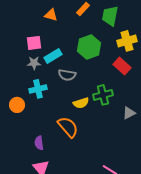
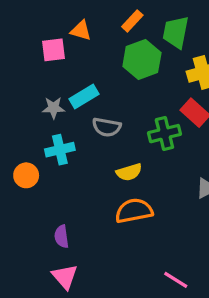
pink square: (34, 43) -> (53, 50), moved
green hexagon: (89, 47) -> (142, 60), moved
green cross: (103, 95) -> (164, 134), moved
orange semicircle: (68, 127) -> (134, 211), moved, turned -60

